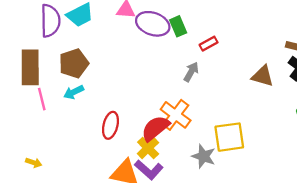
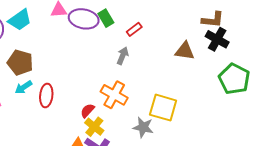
brown pentagon: (74, 63) -> (20, 62), turned -30
red ellipse: (110, 125) -> (46, 95), moved
red semicircle: (155, 128) -> (87, 111), moved, size x0.6
yellow square: (229, 137) -> (163, 108), turned 32

